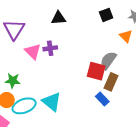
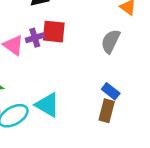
red square: (96, 71) -> (54, 32), moved
brown rectangle: (111, 82) -> (107, 111), moved

